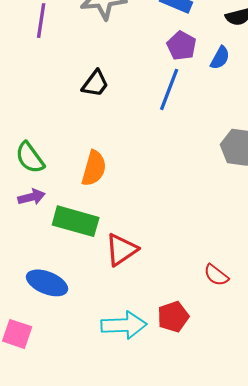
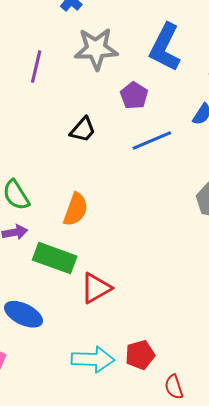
purple pentagon: (182, 46) -> (134, 95), moved
blue line: (169, 89) -> (152, 140), turned 42
red semicircle: (216, 275) -> (174, 387), moved, turned 30

